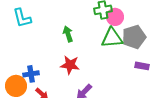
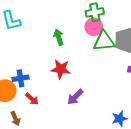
pink circle: (115, 17) -> (94, 27), moved

